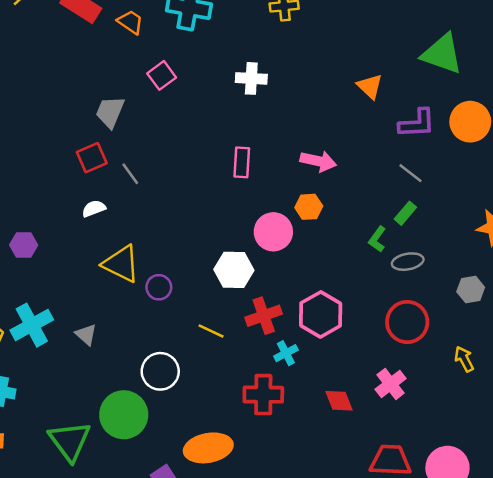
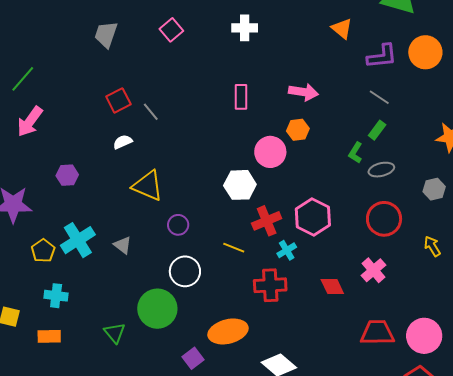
gray trapezoid: (110, 112) -> (106, 34), moved
purple circle: (159, 287) -> (178, 225), moved
yellow line: (211, 331) -> (234, 248), moved
green triangle: (70, 441) -> (115, 333), size x0.6

